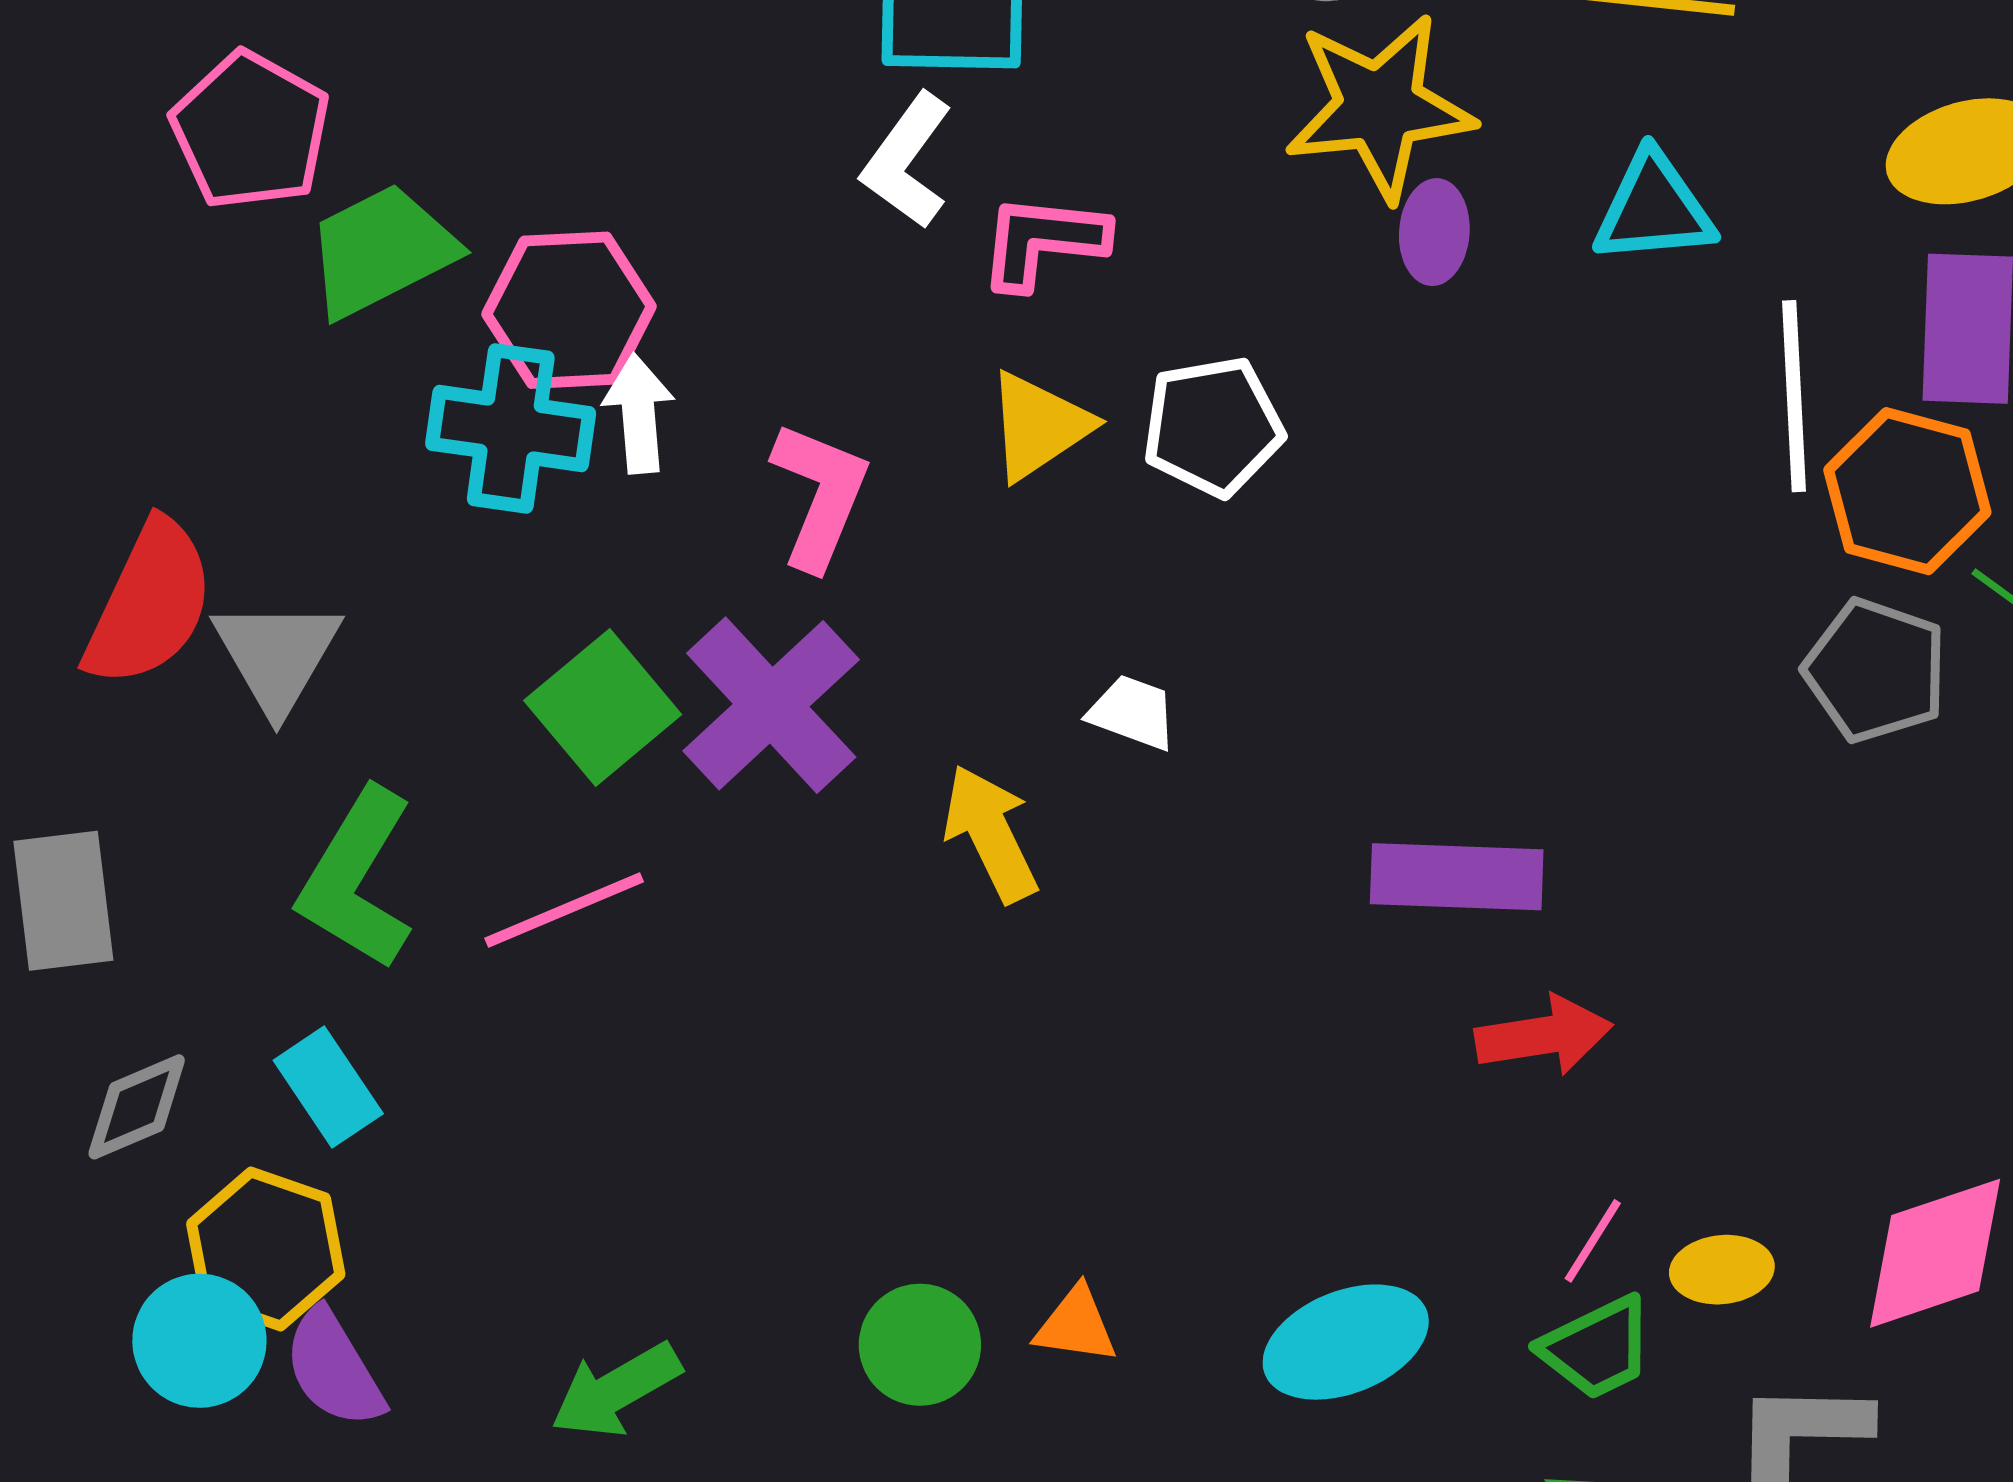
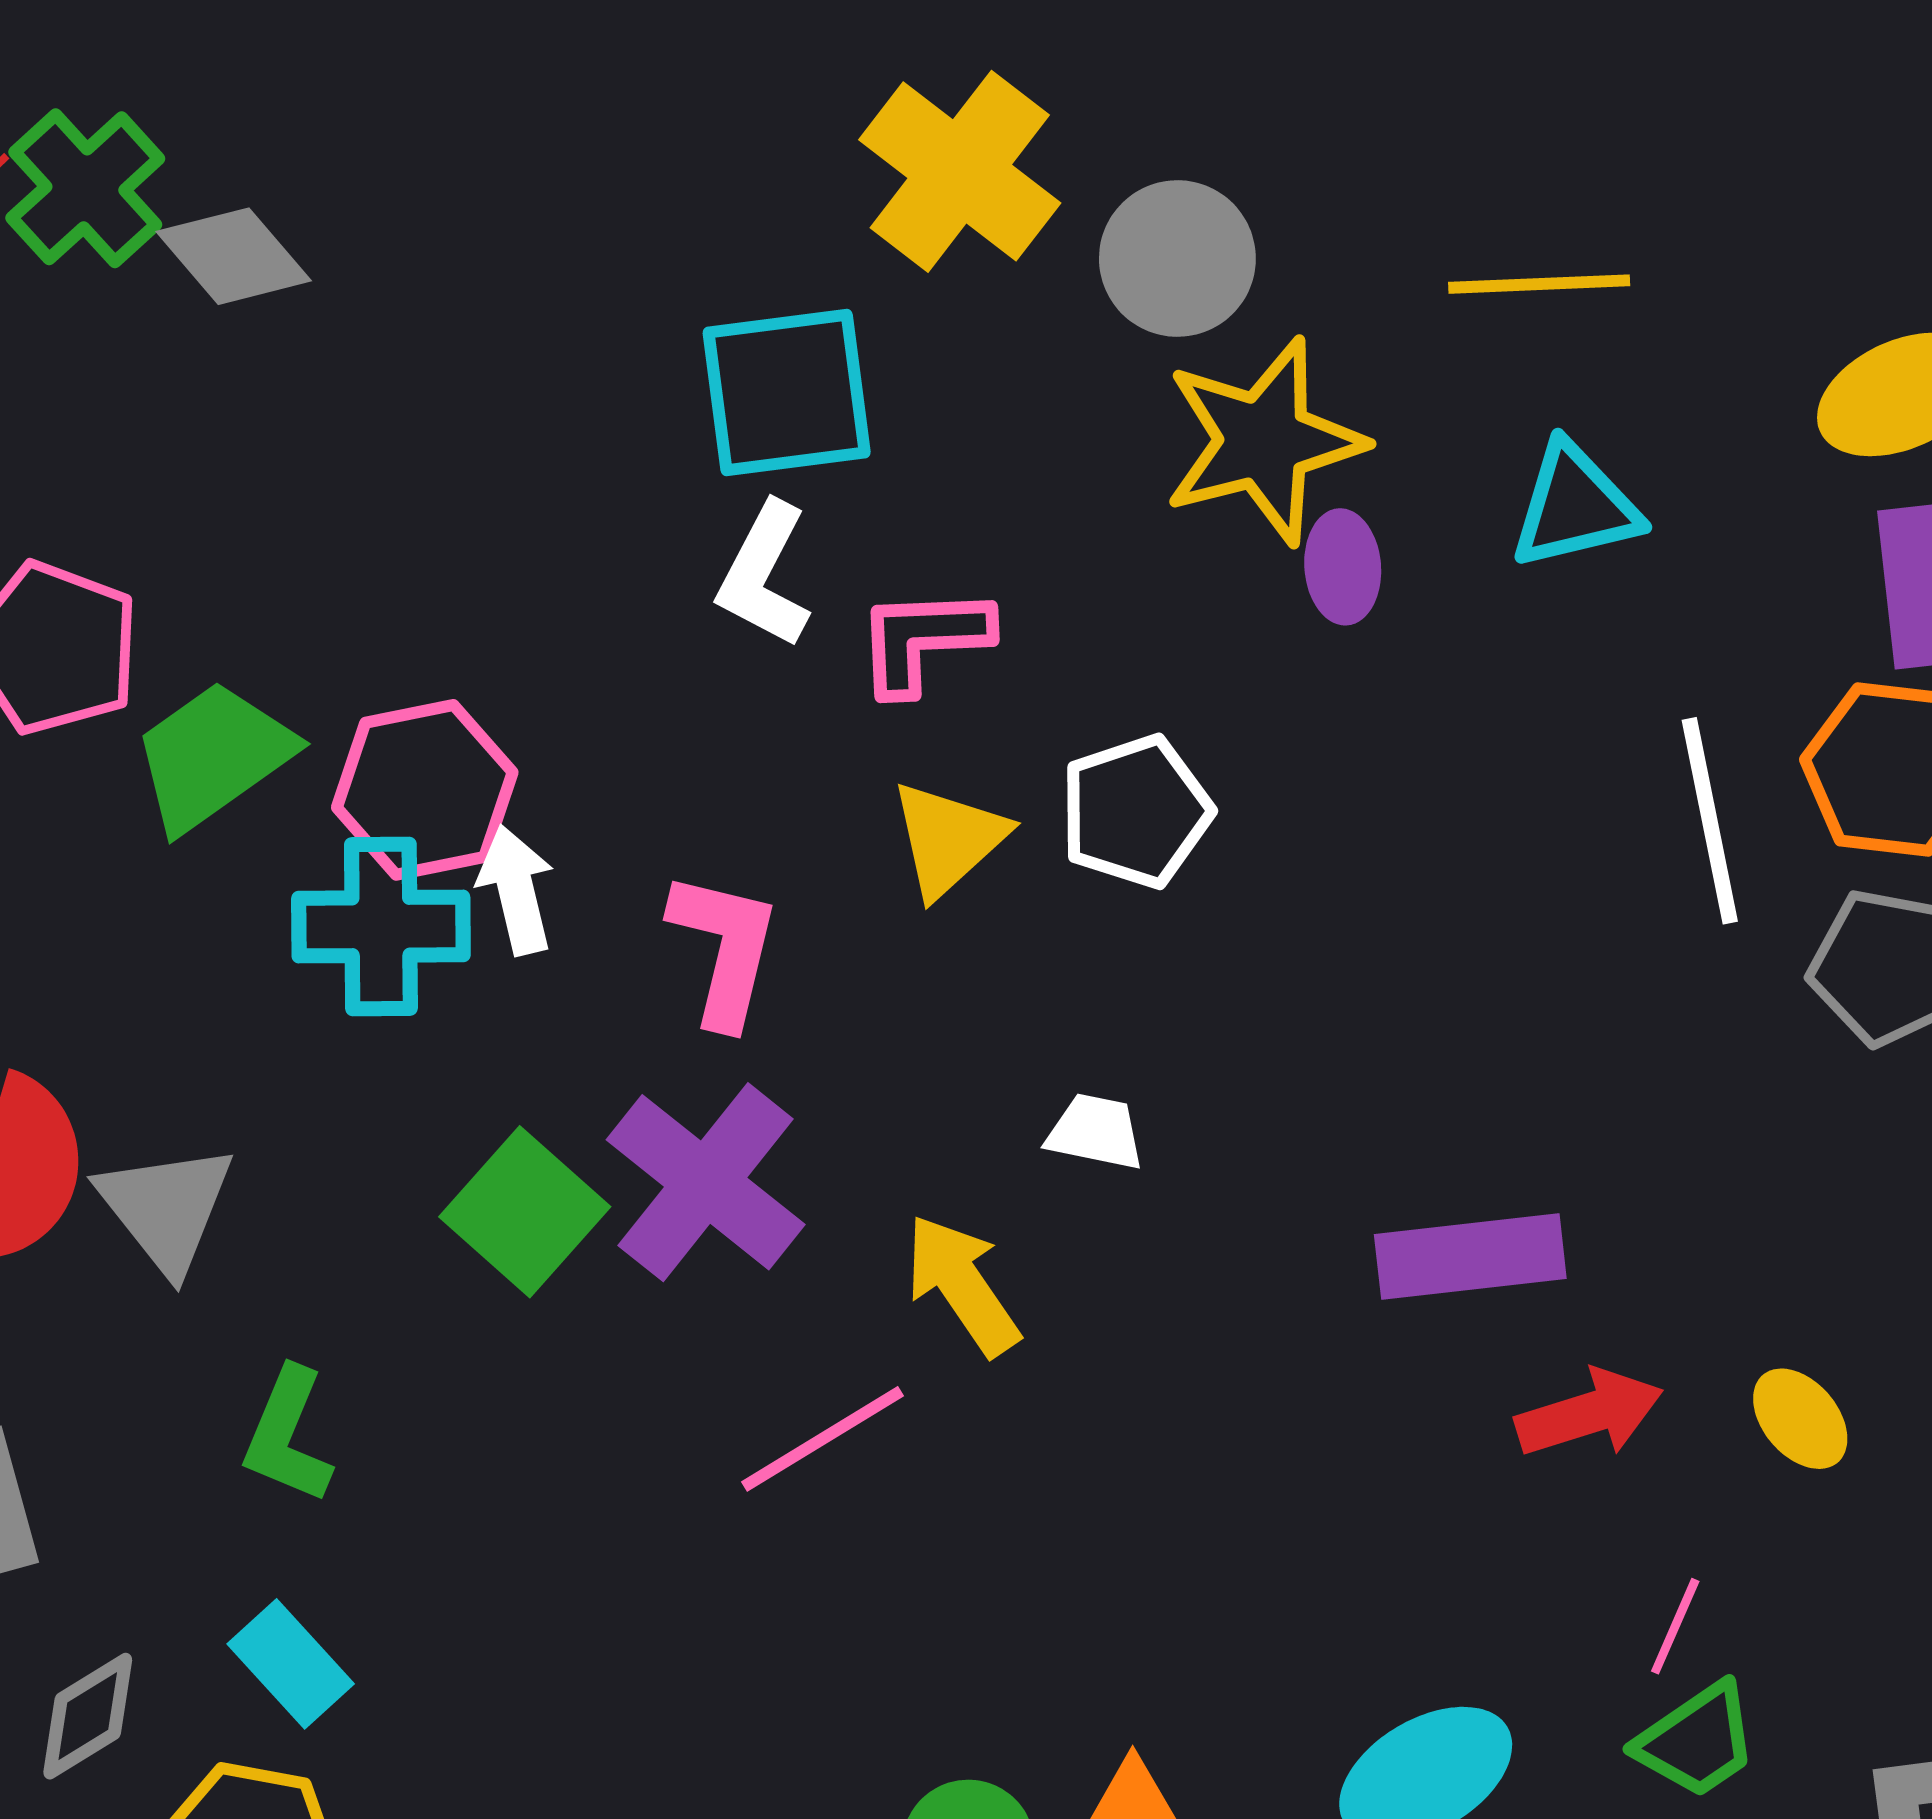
white line: (1794, 396) -> (1710, 821), moved
green L-shape: (357, 879) -> (288, 1435), size x0.7
pink line: (564, 910) -> (823, 1439), moved
yellow ellipse: (1722, 1270) -> (1800, 1419), moved, turned 64

